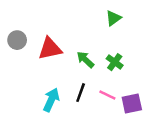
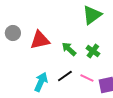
green triangle: (113, 18) -> (92, 15), size x1.5
black line: (81, 93) -> (65, 76), turned 35

